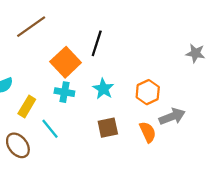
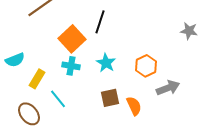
orange semicircle: (148, 132) -> (134, 106), moved

